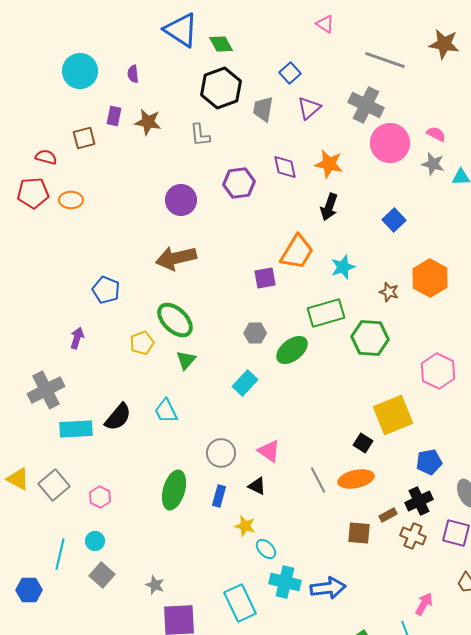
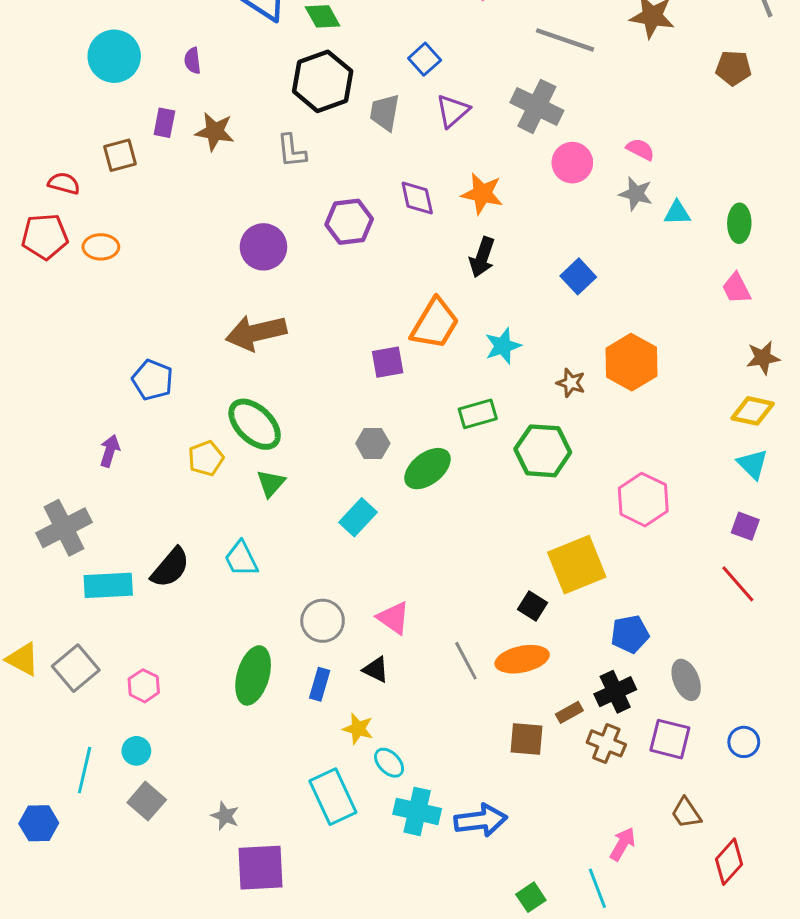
pink circle: (390, 143) -> (572, 163), size x0.7
green rectangle: (326, 313) -> (478, 414), size x0.7
cyan rectangle: (240, 603) -> (333, 797), moved

